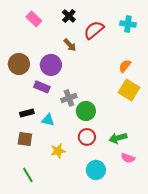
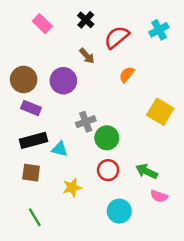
cyan cross: (128, 24) -> (159, 30), turned -35
orange semicircle: (125, 66) -> (127, 75), moved
purple rectangle: (42, 87) -> (31, 108), moved
black rectangle: (27, 113) -> (34, 140), size x1.5
green arrow: (118, 138) -> (147, 171), turned 42

